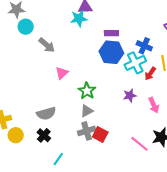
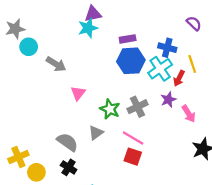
purple star: (130, 95) -> (168, 100), moved
gray triangle: (87, 111) -> (96, 133), moved
gray semicircle: (46, 113) -> (67, 142), turned -120
gray cross: (87, 131) -> (137, 107), moved
pink line: (139, 144) -> (133, 138), moved

